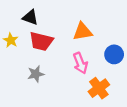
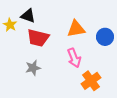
yellow star: (11, 40) -> (10, 25), moved
blue circle: (114, 54) -> (105, 37), moved

